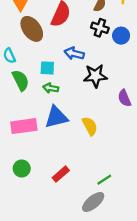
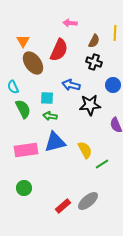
blue circle: (121, 36) -> (113, 85), moved
red rectangle: (61, 174) -> (63, 206), moved
green line: (104, 180) -> (102, 164), moved
gray ellipse: (93, 202) -> (88, 201), moved

